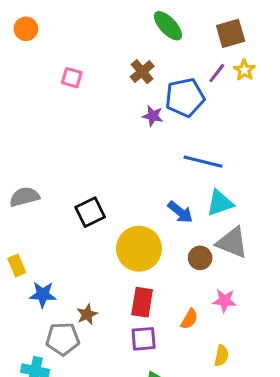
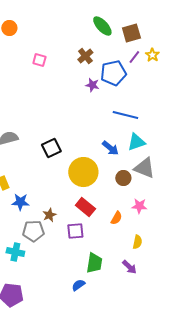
brown square: (231, 33) -> (131, 33), moved
red rectangle: (142, 302) -> (85, 207), turned -60
purple square: (144, 339) -> (75, 231), moved

